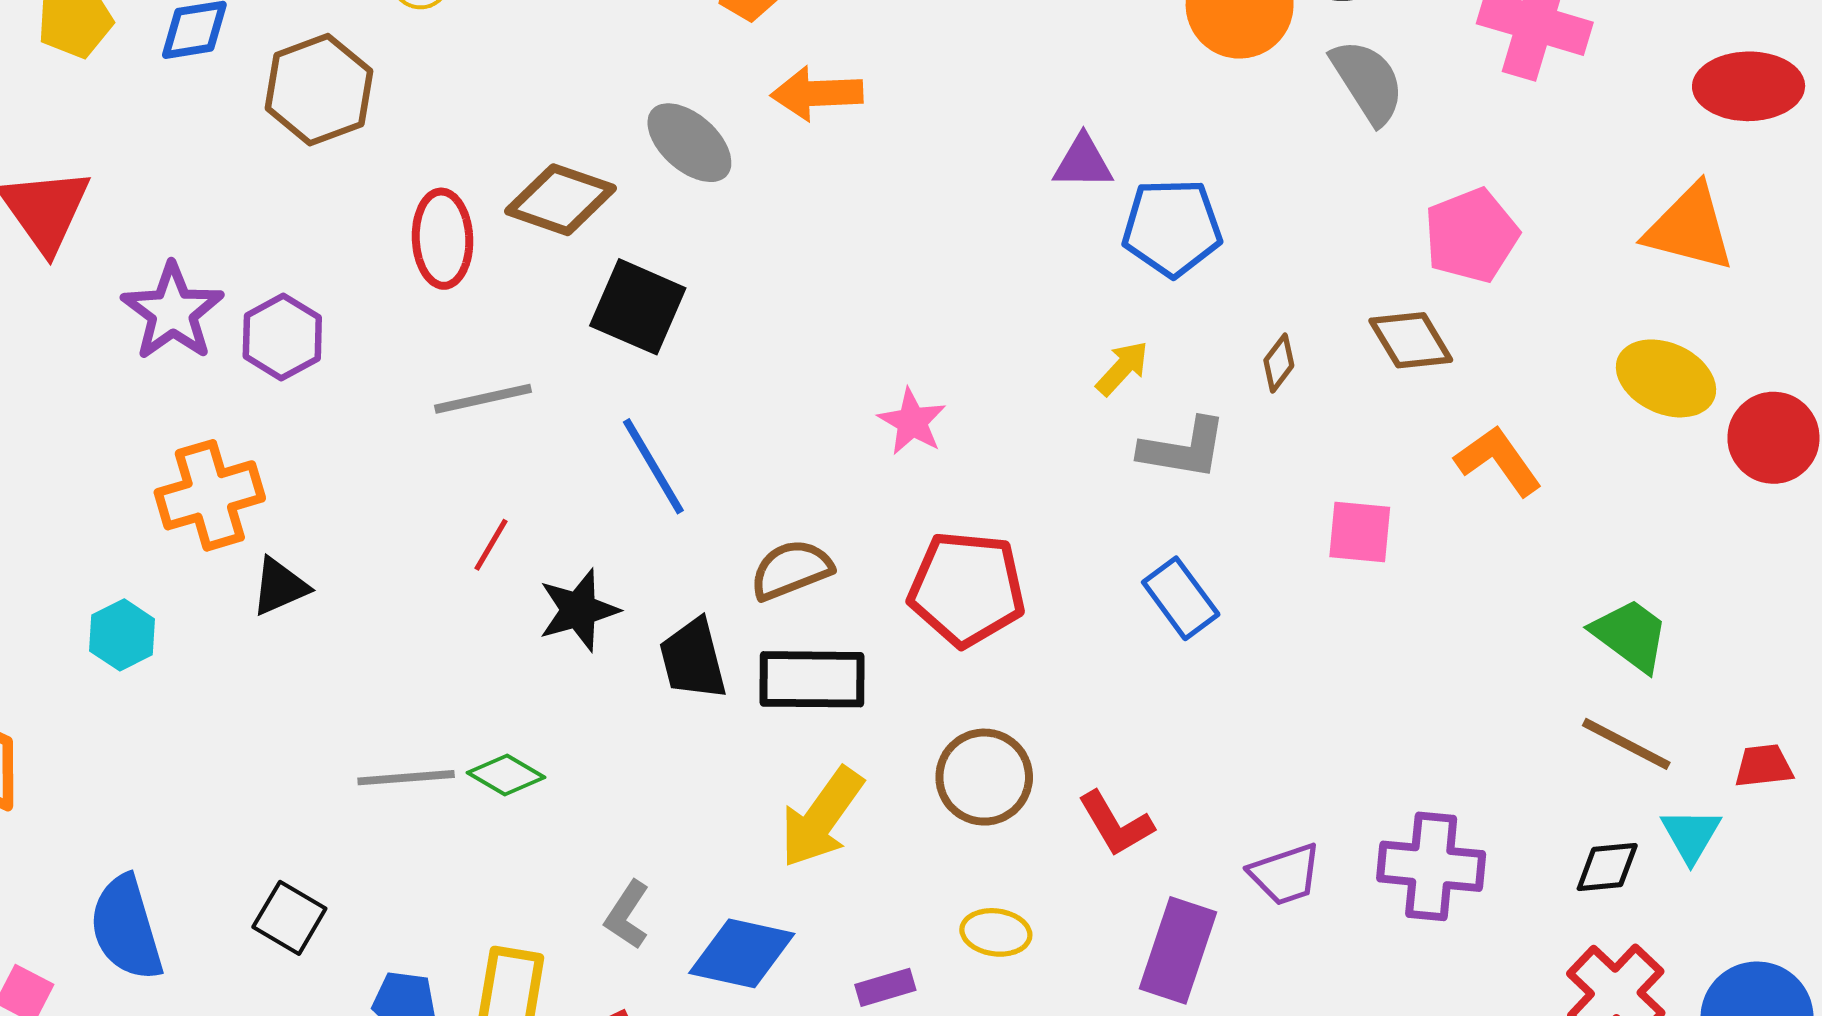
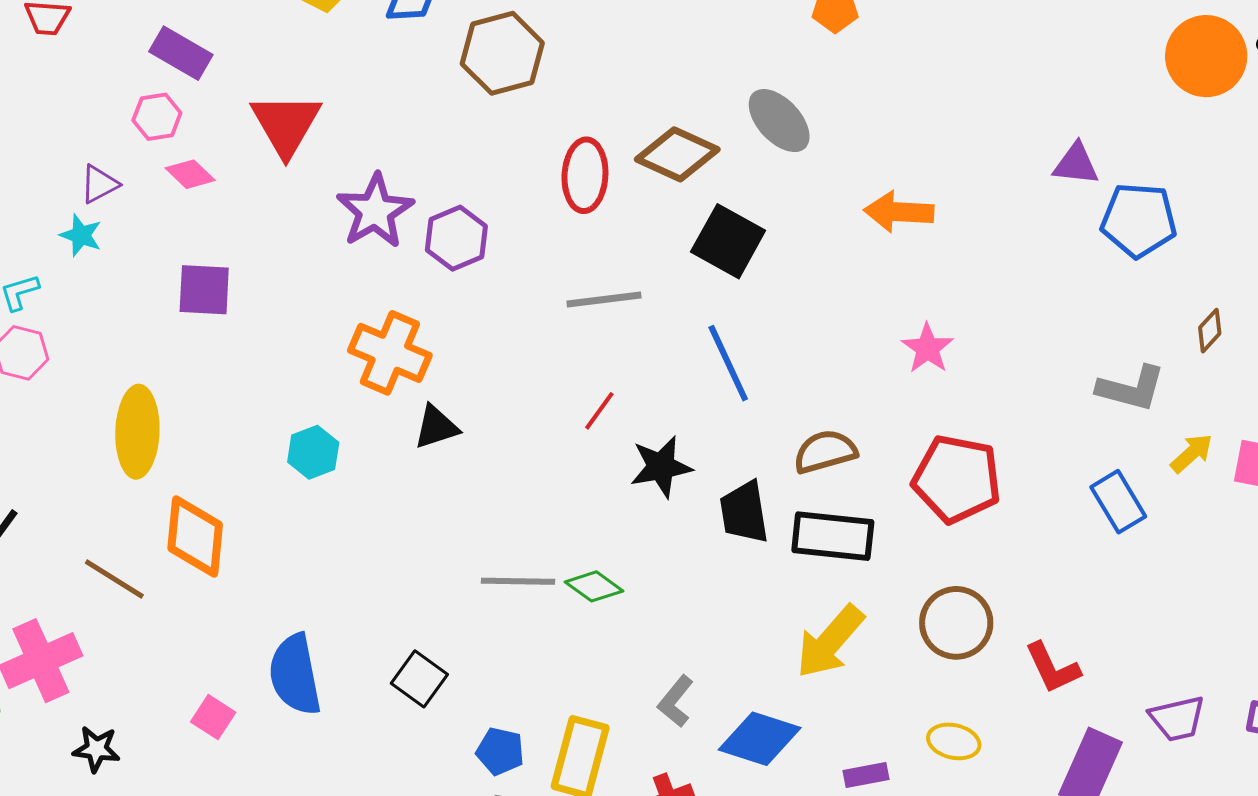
orange arrow: (817, 93) -> (899, 212), moved
yellow arrow: (1122, 368) -> (1192, 453), moved
orange cross: (210, 495) -> (390, 353), turned 34

